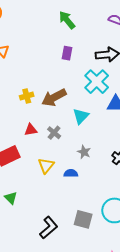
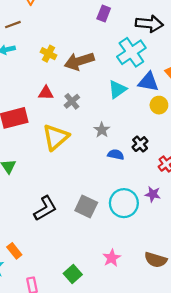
yellow cross: (27, 96) -> (48, 54), turned 32
cyan triangle: (81, 116) -> (117, 89), moved
yellow triangle: (46, 166) -> (56, 137), size x1.4
blue semicircle: (71, 173) -> (116, 155), moved

